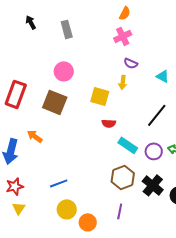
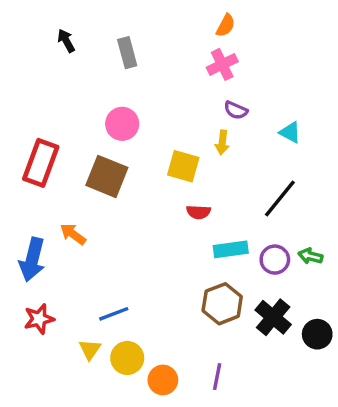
cyan rectangle: (128, 145) -> (231, 249), turned -42
yellow triangle: (19, 208) -> (90, 349), moved
purple line: (120, 211) -> (217, 377), moved

